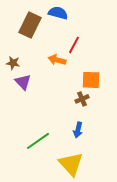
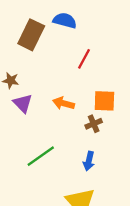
orange arrow: (57, 60) -> (64, 103), moved
green line: (38, 141) -> (41, 156), moved

